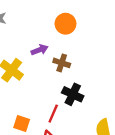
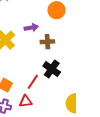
brown cross: (62, 63) -> (47, 42), turned -32

